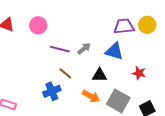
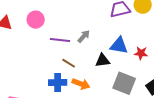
blue triangle: (114, 51) -> (119, 46), moved
blue cross: (52, 91) -> (58, 83), turned 30
orange arrow: (91, 96) -> (81, 84), moved

